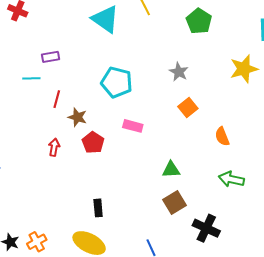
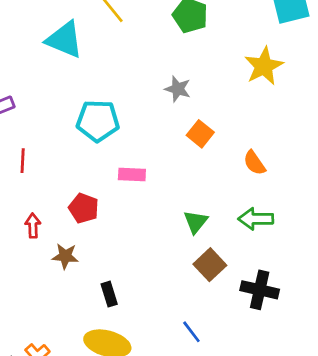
brown star: (77, 117) -> (65, 256), moved
green triangle: (171, 170) -> (196, 222), turned -36
green arrow: (231, 179) -> (256, 219), moved

